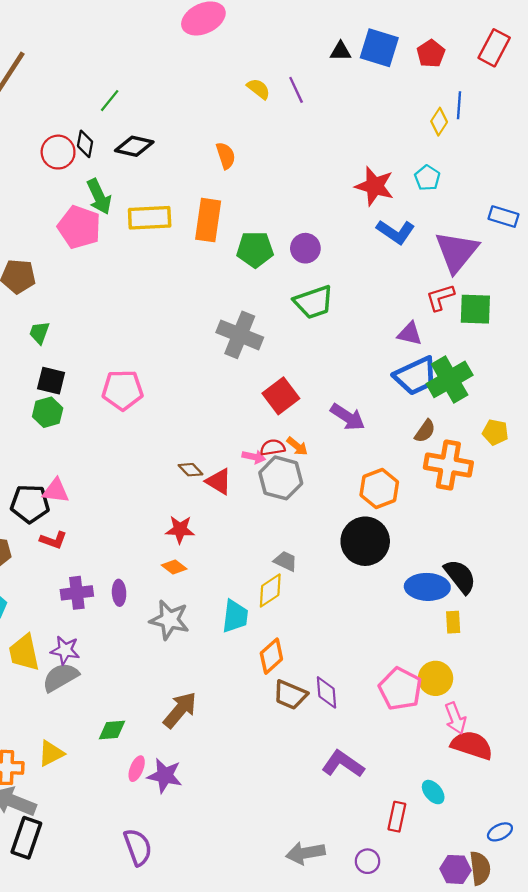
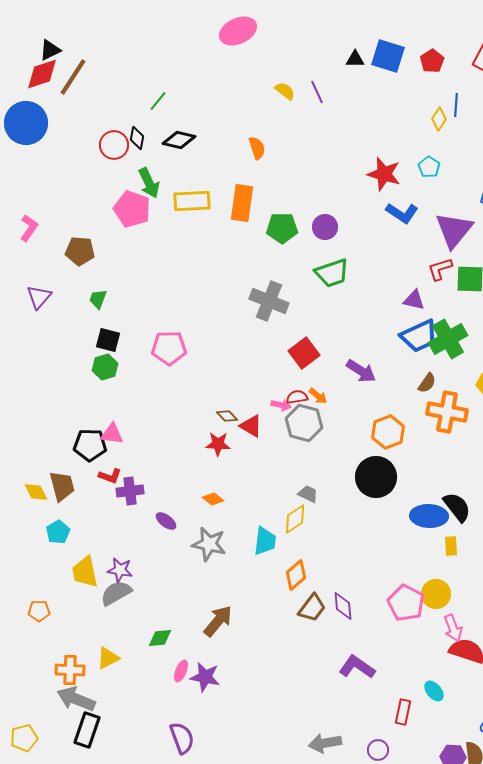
red star: (180, 530) -> (218, 444), moved
purple cross: (77, 593) -> (130, 491), moved
purple ellipse: (119, 593) -> (166, 521), turned -50
brown trapezoid: (290, 695) -> (312, 608), turned -76

